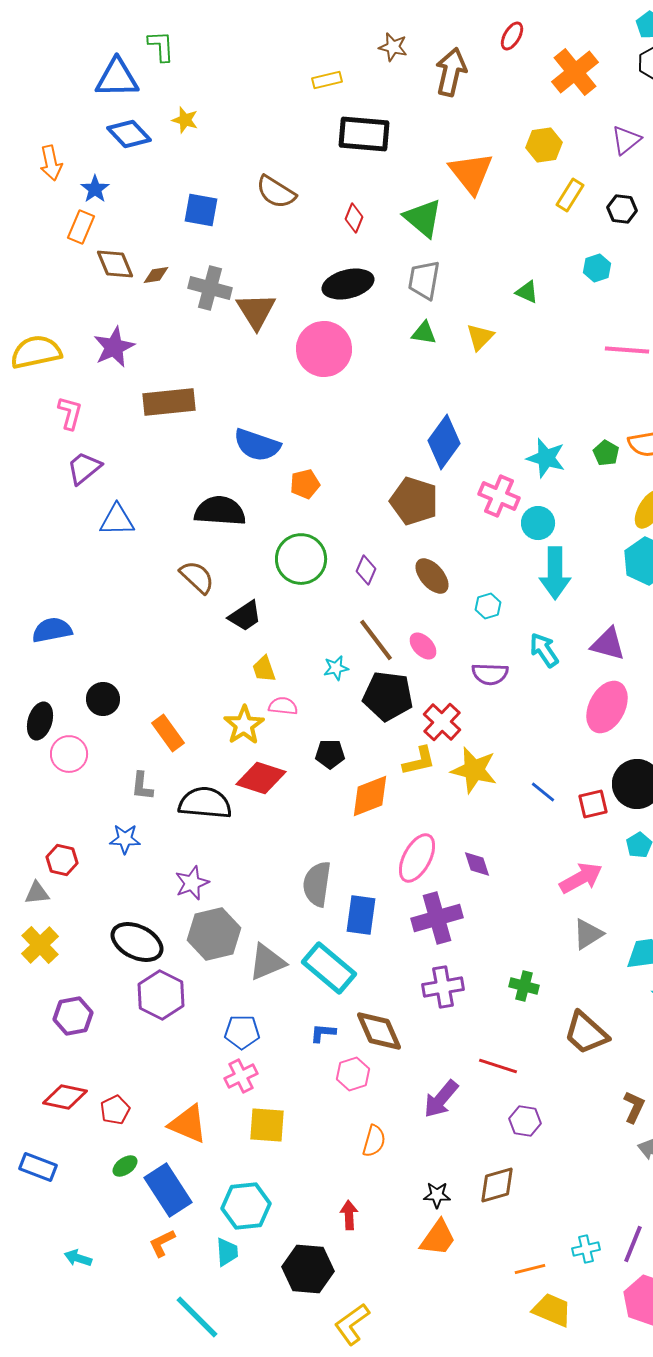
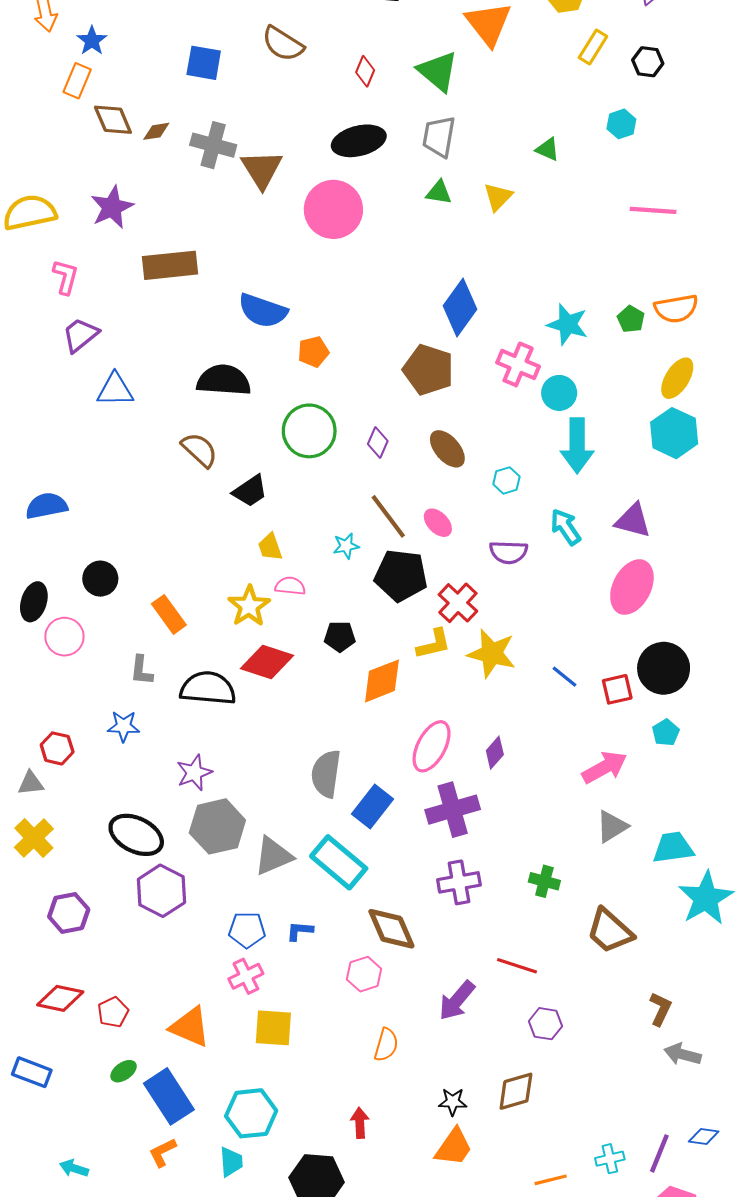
purple diamond: (477, 864) -> (495, 753), turned 60
blue rectangle: (361, 915) -> (372, 806), turned 30
blue L-shape: (323, 1033) -> (300, 931), moved

